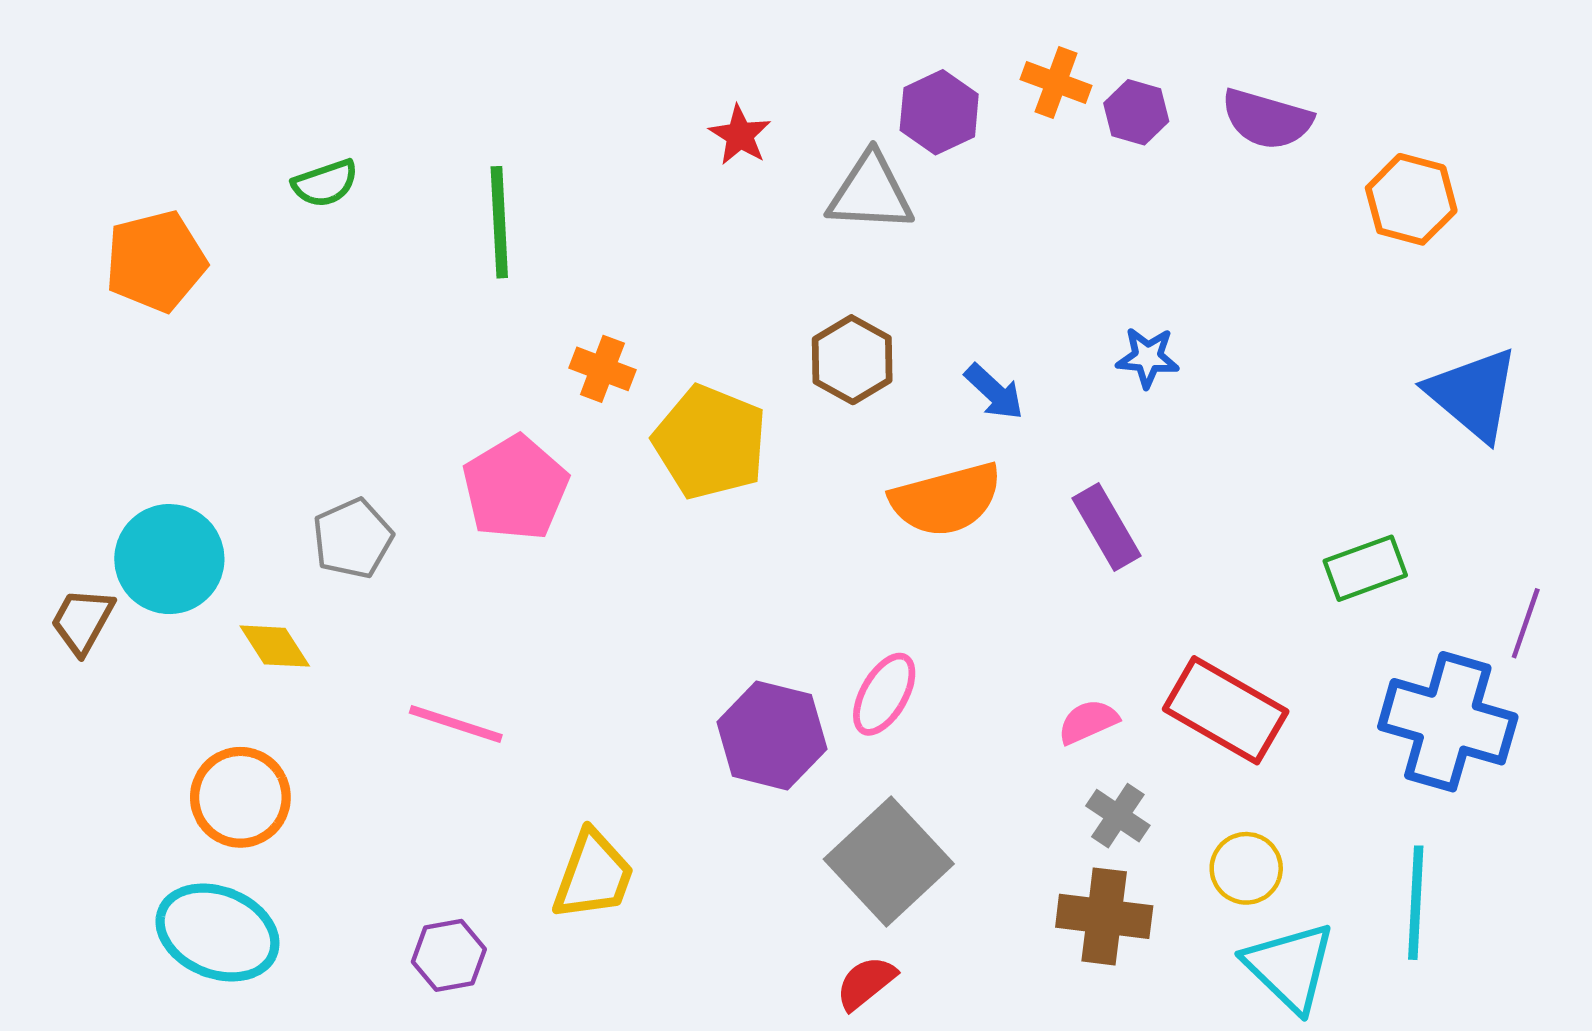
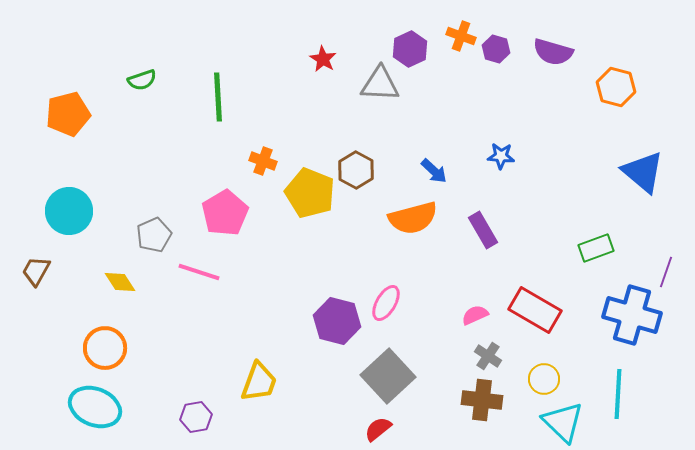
brown hexagon: (852, 360) -> (356, 170), moved
cyan circle: (169, 559) -> (69, 211), moved
pink line: (456, 724) -> (199, 272), moved

